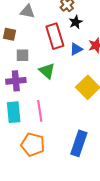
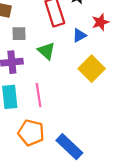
blue triangle: (76, 49) -> (79, 35), moved
blue rectangle: (79, 143) -> (69, 147), moved, turned -65

